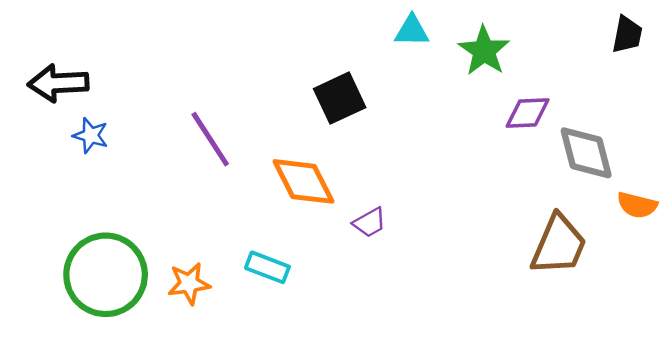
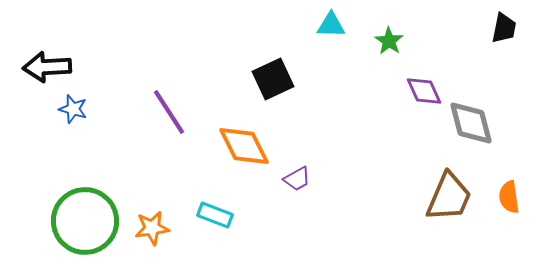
green star: (484, 51) -> (389, 41), size x0.7
purple diamond: (528, 113) -> (424, 91), turned 69
orange semicircle: (637, 205) -> (509, 197), moved, turned 68

